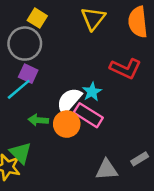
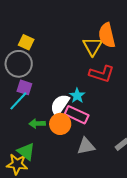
yellow triangle: (93, 18) -> (93, 46), moved
gray triangle: (107, 170) -> (86, 146), moved

